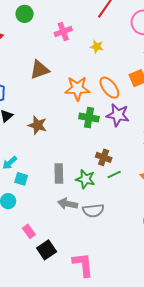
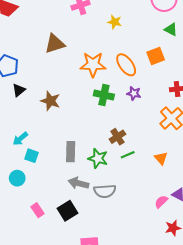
purple star: (118, 115) -> (134, 93), size x0.6
brown cross: (104, 157) -> (117, 137), turned 35
black square: (47, 250) -> (68, 211), moved

